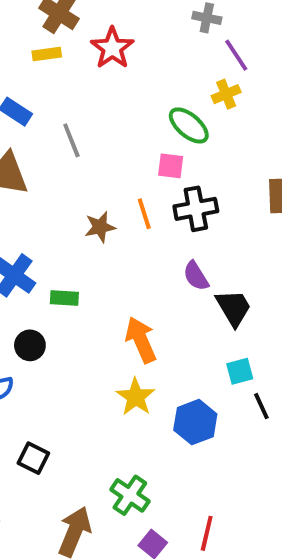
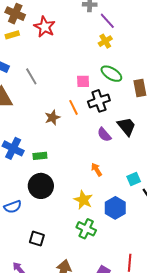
green ellipse: (189, 125) -> (111, 74), moved
black trapezoid: (234, 308) -> (127, 126), moved
orange arrow: (141, 340) -> (97, 170), moved, size x0.6
black circle: (30, 345) -> (41, 186), moved, size x1.6
green cross: (130, 495) -> (86, 229), moved

